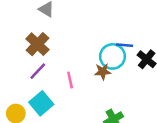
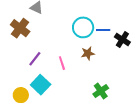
brown cross: (37, 44) -> (20, 28), moved
cyan circle: (112, 56) -> (83, 27), moved

